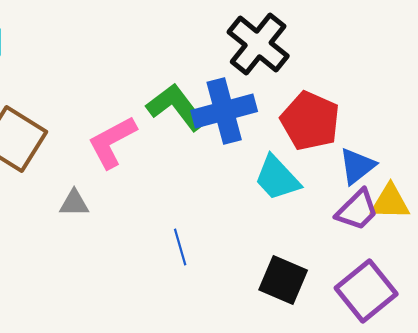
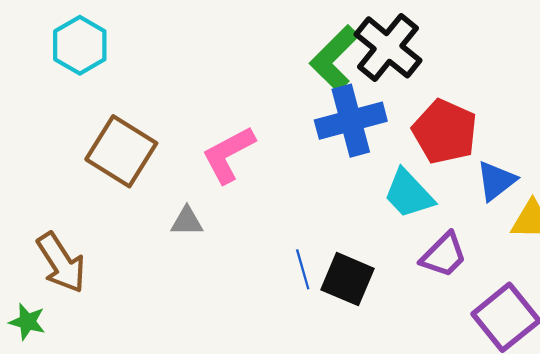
green L-shape: (176, 107) -> (334, 58), moved, turned -98
purple trapezoid: (357, 210) -> (444, 255), moved
black square: (283, 280) -> (348, 279), moved

